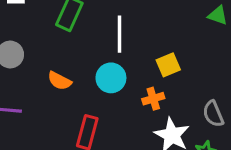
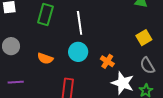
yellow square: (168, 65) -> (144, 38), moved
orange cross: (153, 99) -> (107, 61), turned -32

